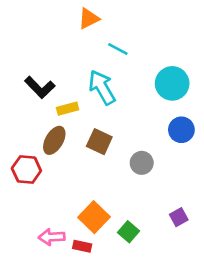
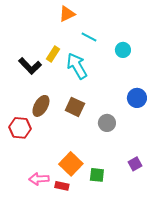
cyan circle: (172, 83) -> (123, 50), moved, size x0.6
yellow rectangle: (68, 109) -> (53, 54), moved, turned -42
green square: (128, 232) -> (97, 175), turned -35

